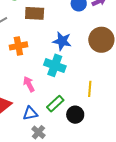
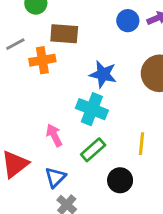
orange cross: (18, 46) -> (42, 60), moved
green rectangle: (55, 104) -> (93, 150), moved
blue triangle: (30, 113) -> (55, 177), turned -35

